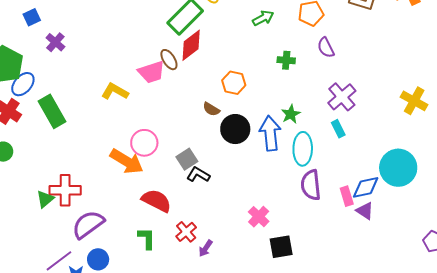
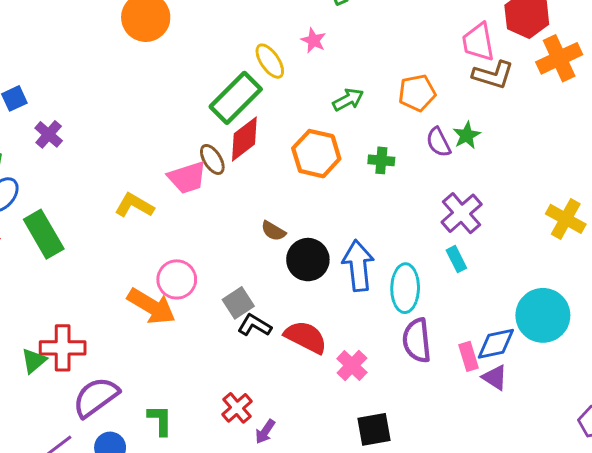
orange hexagon: (234, 83) -> (316, 154), moved, size x1.4
green star: (291, 114) -> (467, 135), moved
red semicircle: (156, 201) -> (306, 337), moved
pink cross: (259, 217) -> (352, 366), moved
green L-shape: (147, 238) -> (160, 420), moved

